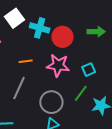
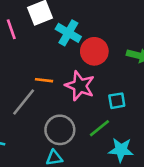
orange line: (26, 61) -> (44, 80), moved

